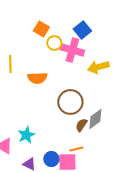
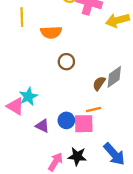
brown circle: (70, 102) -> (66, 62), moved, size x0.6
cyan star: (26, 135) -> (28, 96), moved

